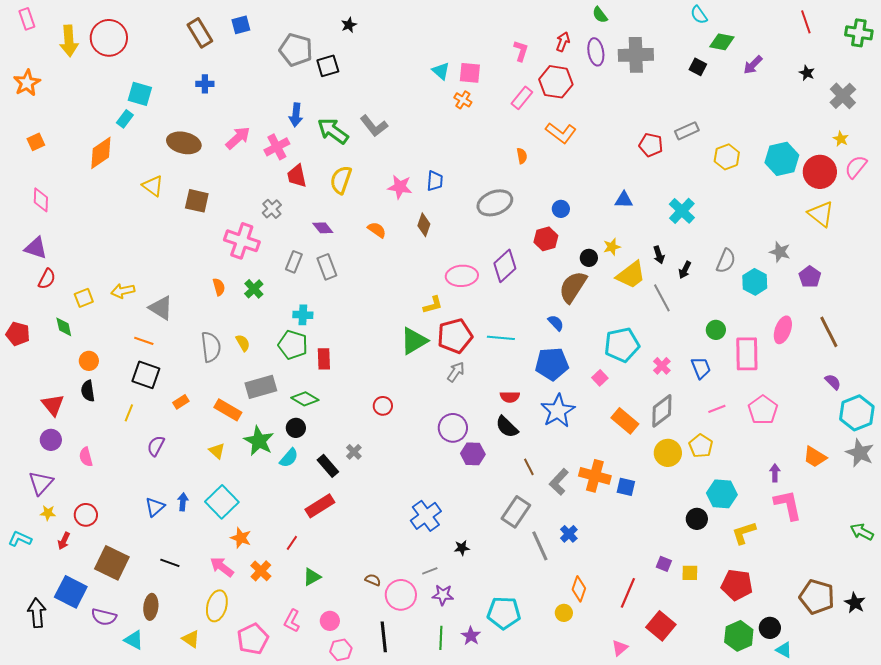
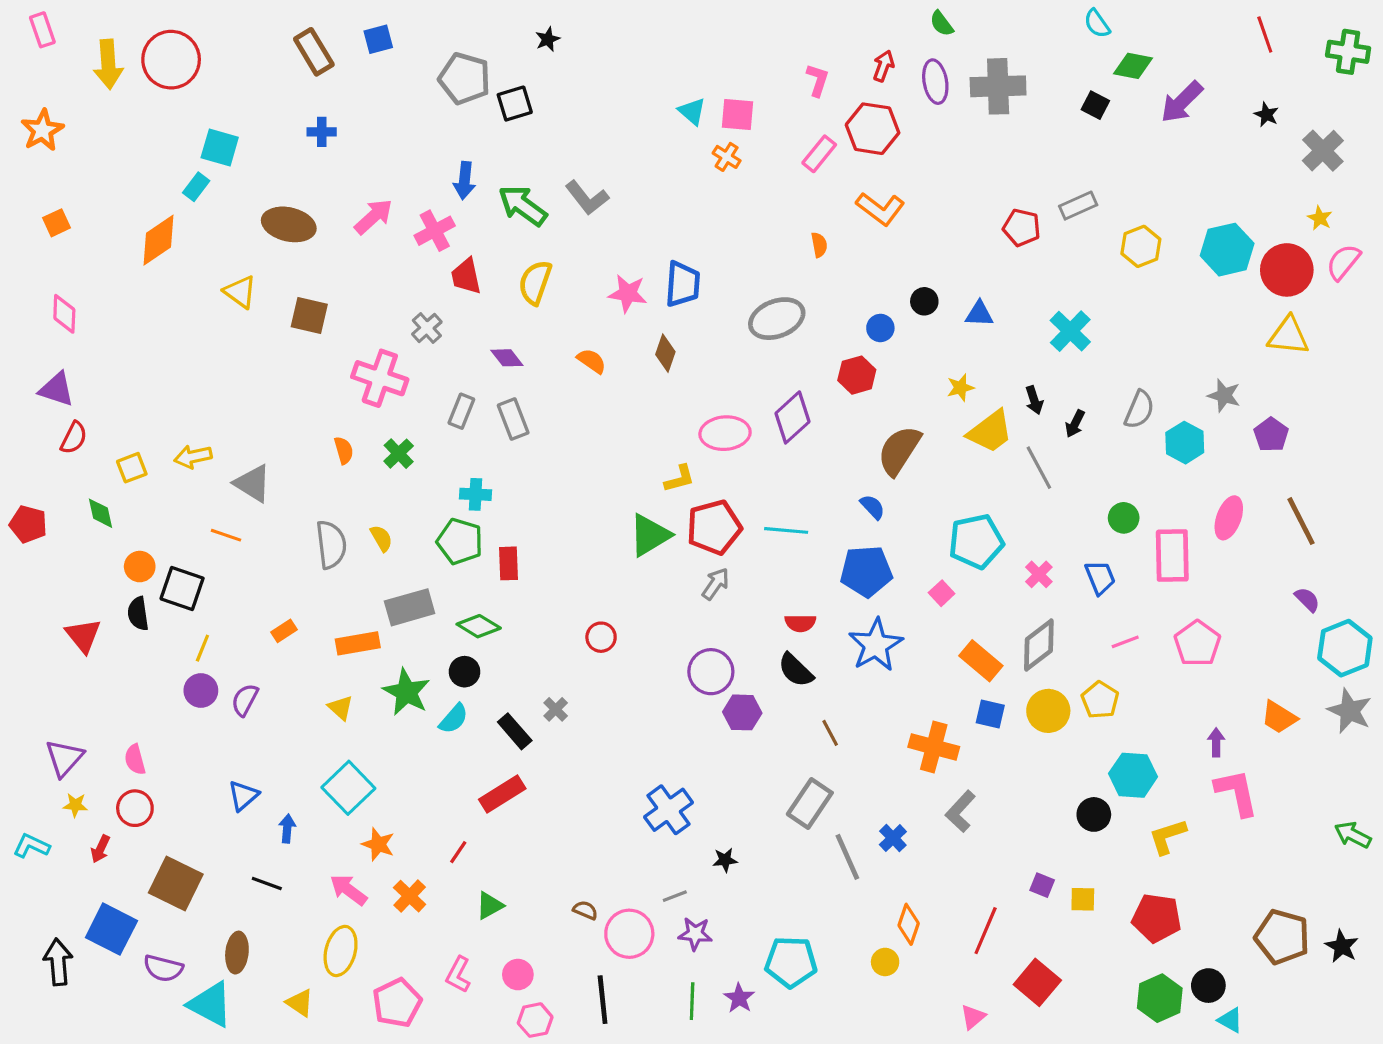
purple arrow: (753, 65) -> (1182, 102), size x1.4
blue trapezoid: (435, 181) -> (683, 284), size x1.4
yellow triangle: (821, 214) -> (1288, 336), turned -32
black circle: (589, 258) -> (924, 301), moved
black square: (146, 375) -> (182, 588), moved
orange rectangle: (228, 410) -> (358, 643), turned -40
purple circle: (51, 440) -> (201, 690), moved
pink semicircle: (86, 457) -> (135, 760), moved
gray L-shape: (559, 482) -> (960, 811), moved
blue square: (626, 487) -> (990, 714), moved
blue arrow: (183, 502) -> (287, 829), moved
cyan triangle: (134, 640) -> (210, 1004), size x1.5

